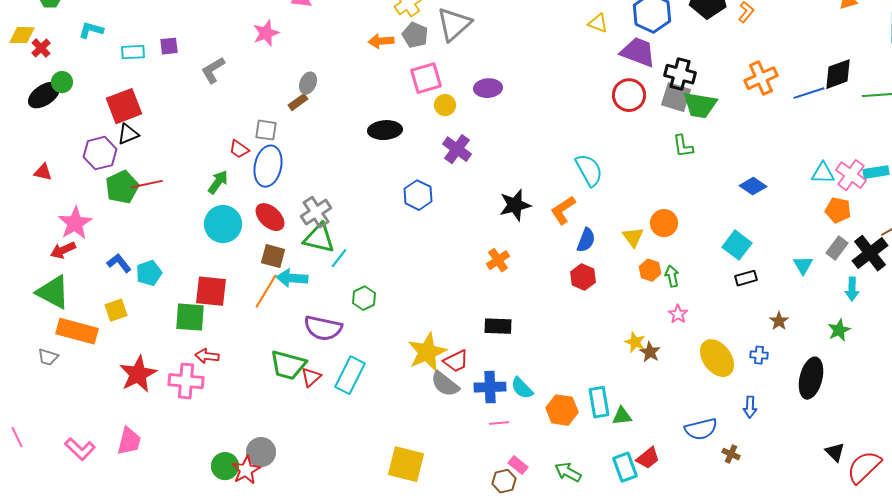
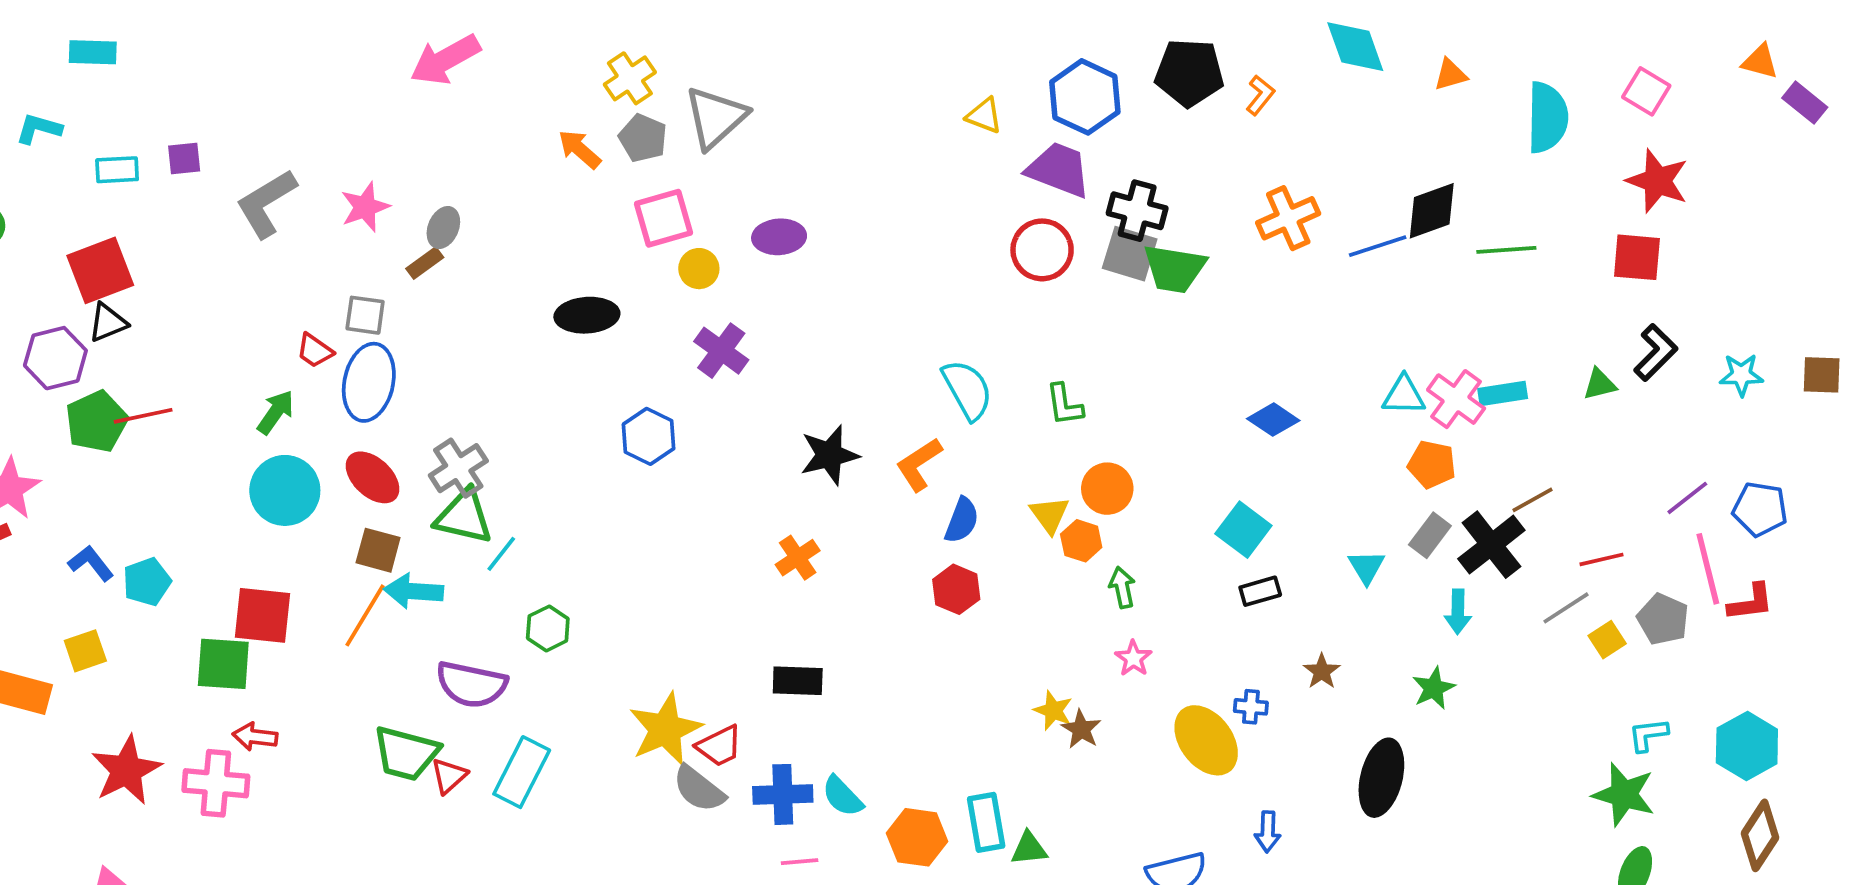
pink star: (266, 33) -> (365, 207), moved
orange arrow: (381, 41) -> (580, 149), turned 45
gray L-shape: (213, 70) -> (266, 203), size x1.4
green L-shape: (683, 146) -> (1064, 405), moved
orange hexagon: (650, 270) -> (1081, 541), moved
blue cross: (759, 355) -> (1251, 707), moved

